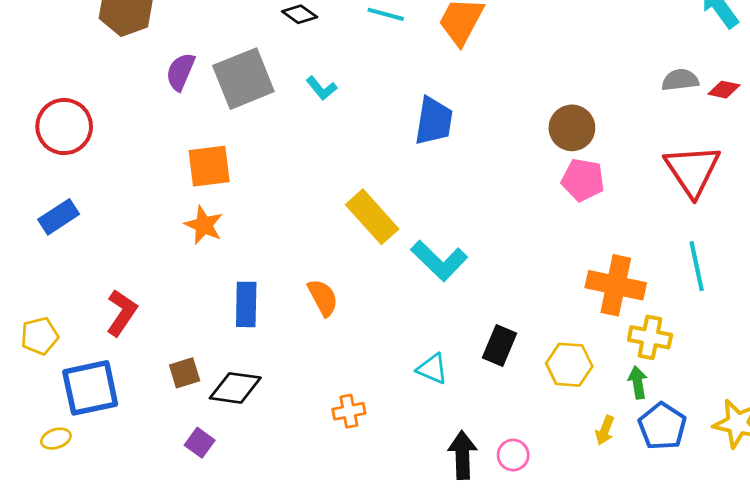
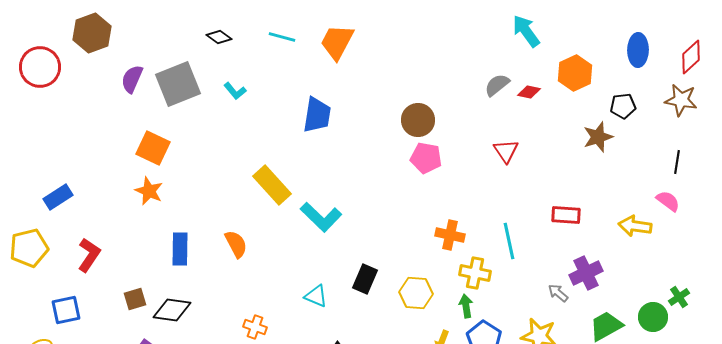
gray semicircle: (680, 80) -> (497, 85), turned -32
red circle: (64, 127) -> (40, 67), moved
orange square: (209, 166) -> (153, 148), turned 32
red triangle: (692, 170) -> (506, 151), size x0.6
blue rectangle: (59, 217) -> (58, 197), moved
cyan line: (697, 266) -> (509, 241), moved
orange cross: (616, 285) -> (450, 235), size x0.7
yellow pentagon: (40, 336) -> (29, 248), moved, size x1.4
blue square: (90, 388) -> (66, 310), size x0.7
orange cross: (349, 411) -> (255, 327), turned 30

